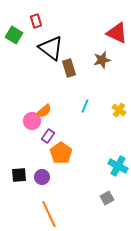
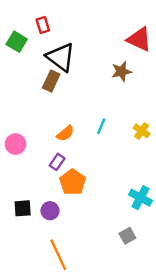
brown rectangle: (69, 68) -> (51, 81), moved, turned 42
orange semicircle: (44, 111) -> (65, 133), moved
pink circle: (32, 121) -> (15, 144), moved

